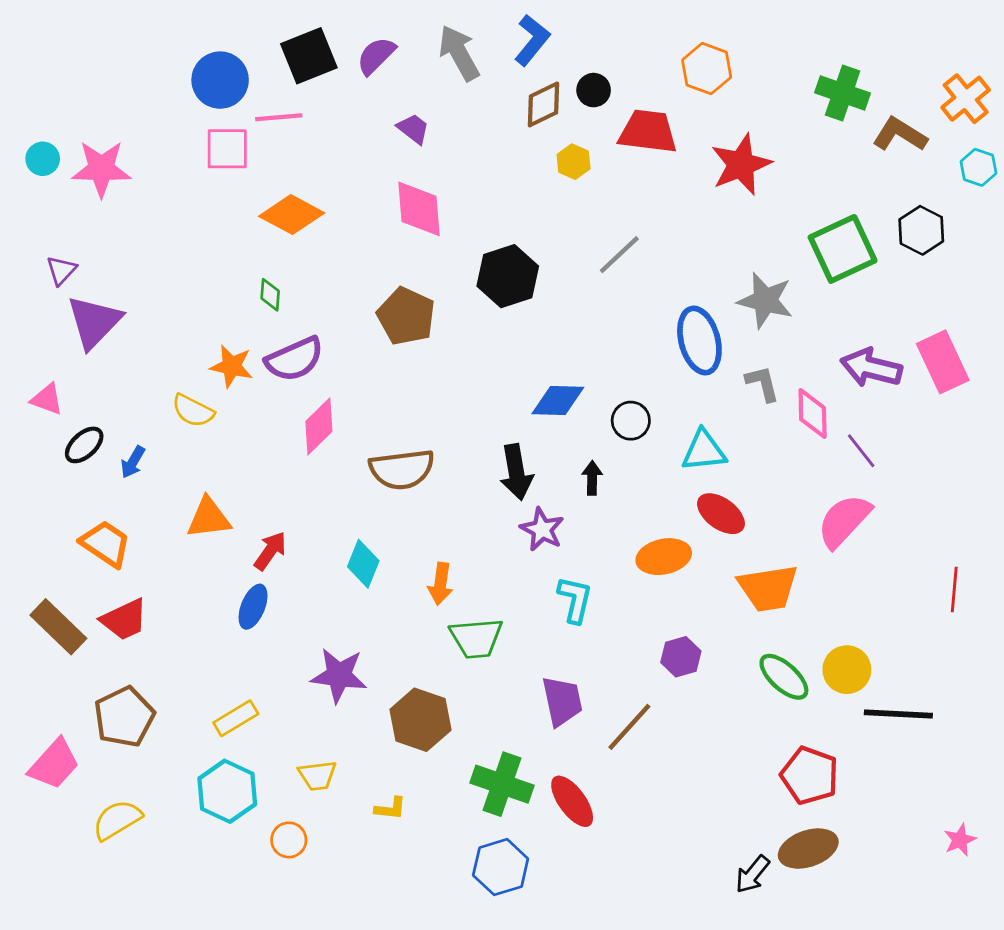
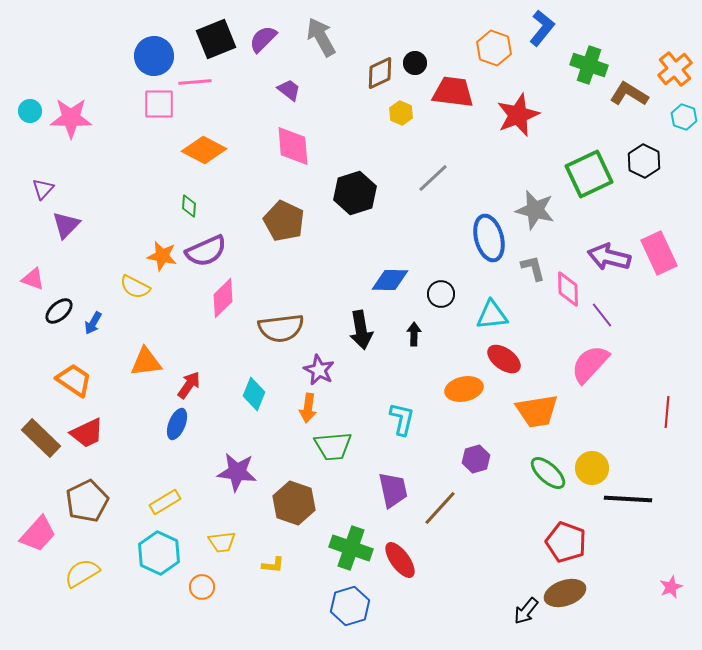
blue L-shape: (532, 40) -> (542, 28), moved
purple triangle: (94, 322) -> (66, 225), size x0.7
purple star: (542, 529) -> (319, 370), moved

